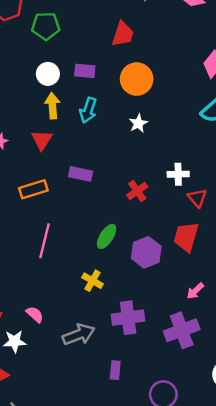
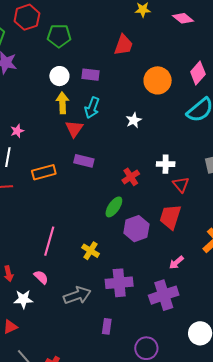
orange circle: (137, 79) -> (158, 80), moved
red triangle: (42, 140) -> (74, 129), moved
green ellipse: (107, 236) -> (114, 207), moved
pink line: (45, 241) -> (49, 241), moved

